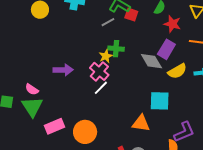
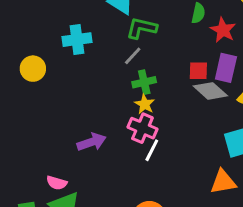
red square: (131, 15) -> (198, 71), moved
red star: (172, 24) -> (223, 30), turned 30
green cross: (116, 49) -> (144, 82), moved

